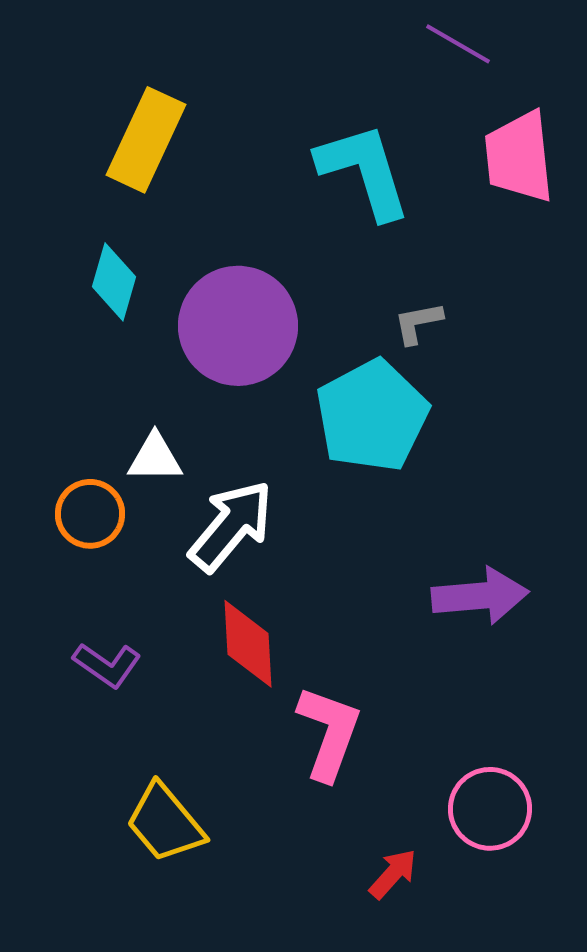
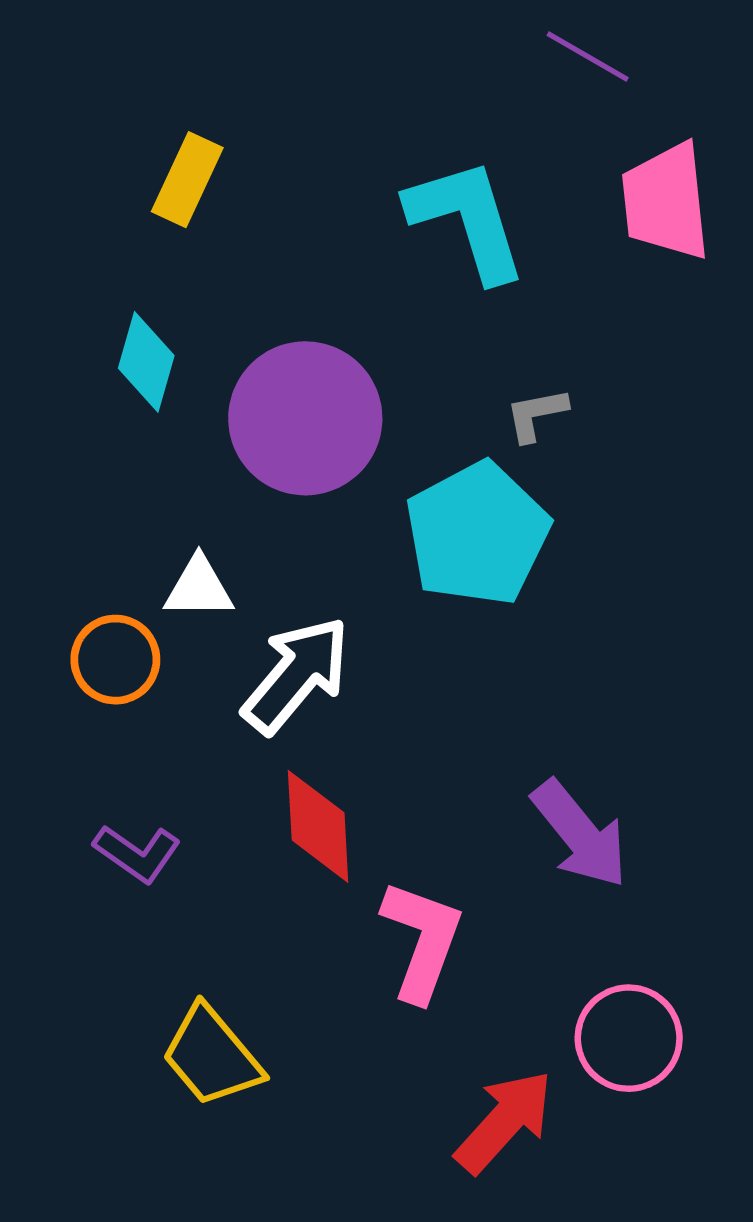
yellow rectangle: (146, 140) -> (187, 180), size x0.7
purple arrow: (480, 596) -> (580, 834), moved, turned 56
red arrow: (393, 874) -> (504, 1122), size x1.6

